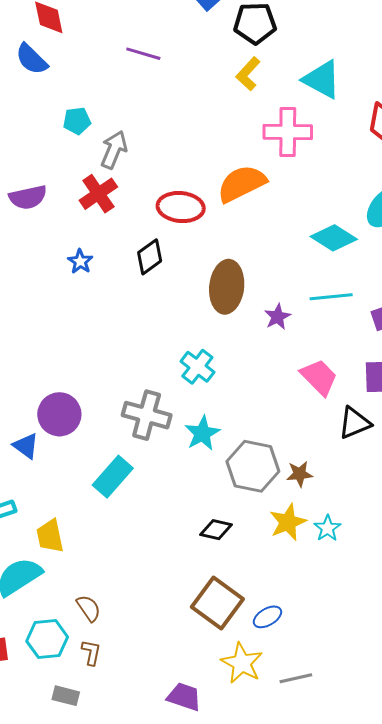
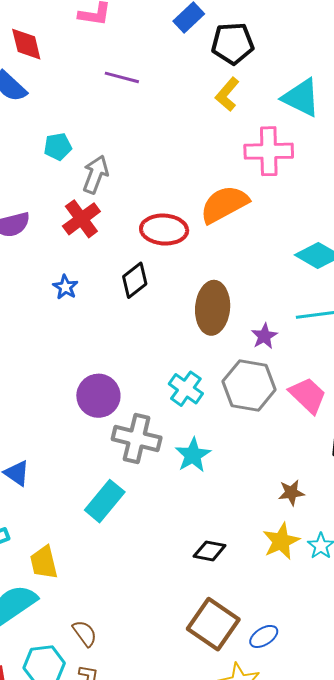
purple circle: (59, 414) -> (98, 396), moved
gray hexagon: (253, 466) -> (249, 386), moved

